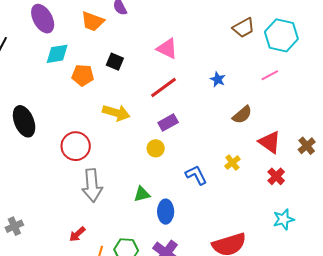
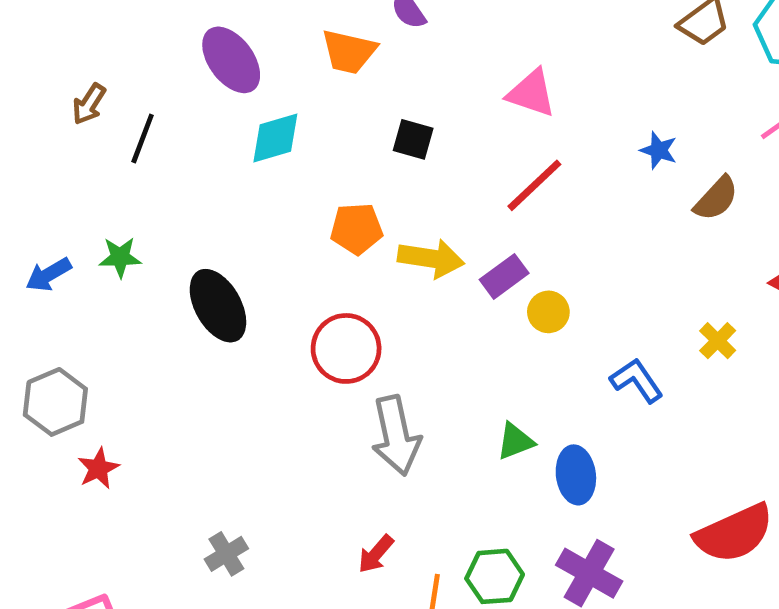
orange pentagon: (83, 75) -> (357, 229), moved
brown semicircle: (242, 115) -> (716, 198), moved
purple rectangle: (168, 123) -> (504, 276), moved
yellow circle: (156, 148) -> (548, 312), moved

